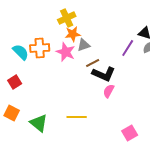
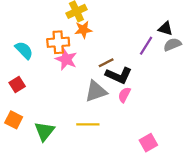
gray triangle: (84, 45) -> (96, 91), moved, size x1.5
orange cross: (40, 48) -> (58, 42), moved
pink star: (66, 52) -> (66, 59), moved
green triangle: (39, 123) -> (45, 131), turned 30

